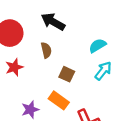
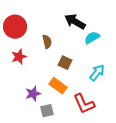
black arrow: (53, 22) -> (75, 22), moved
cyan arrow: (103, 71) -> (97, 73), moved

